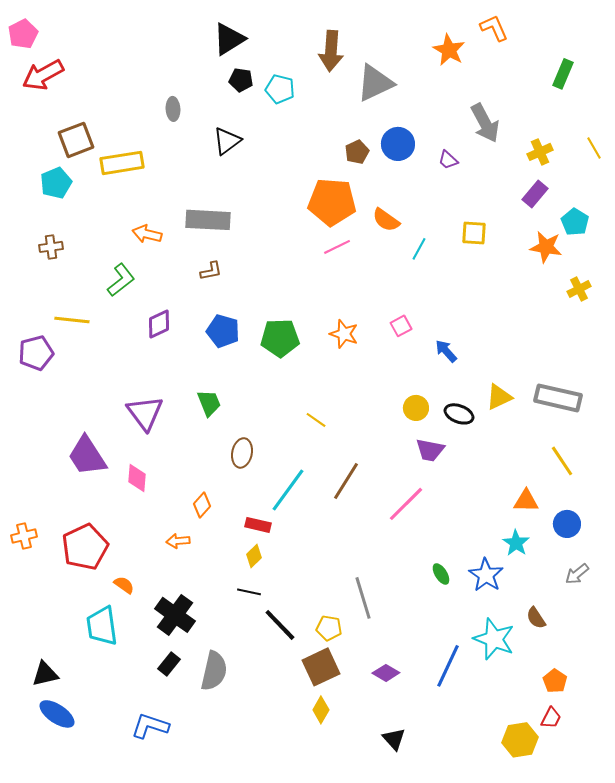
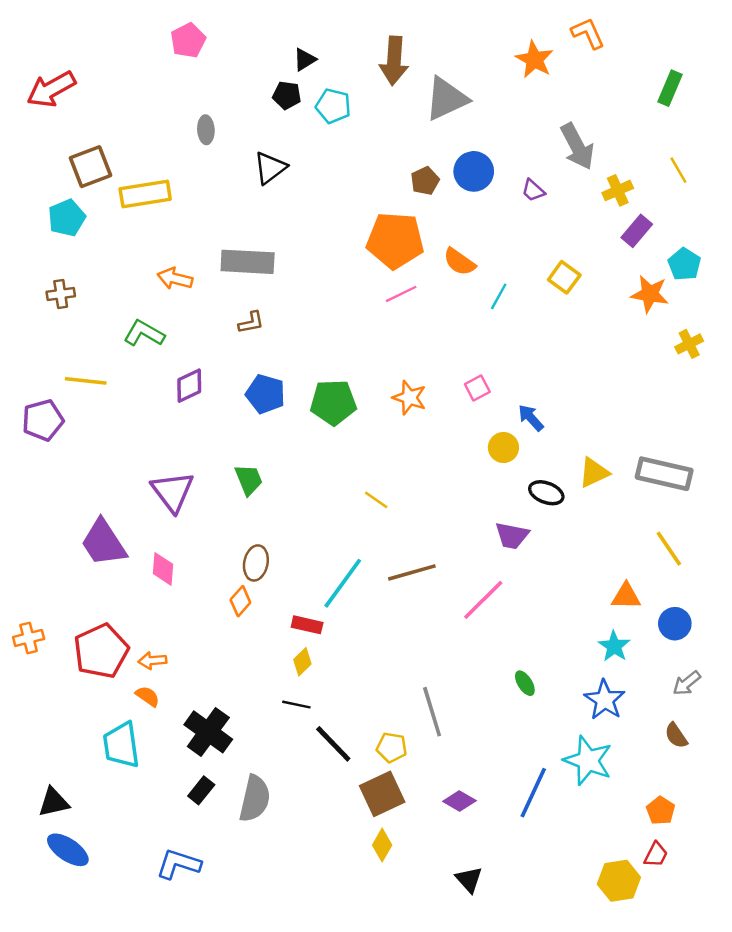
pink pentagon: (23, 34) -> (188, 40), moved
black triangle: (229, 39) -> (305, 60), moved, size x0.6
yellow line: (594, 148) -> (678, 170), moved
yellow cross: (540, 152) -> (618, 190), moved
yellow square: (474, 233) -> (564, 277), turned 32
green L-shape: (121, 280) -> (144, 333), turned -112
yellow circle: (416, 408) -> (503, 448), moved
brown ellipse: (242, 453) -> (256, 563), moved
brown line: (346, 481) -> (412, 572), turned 42
orange arrow: (178, 541) -> (152, 661), moved
blue star: (486, 575) -> (605, 700), moved
brown semicircle: (536, 618) -> (676, 736), moved

